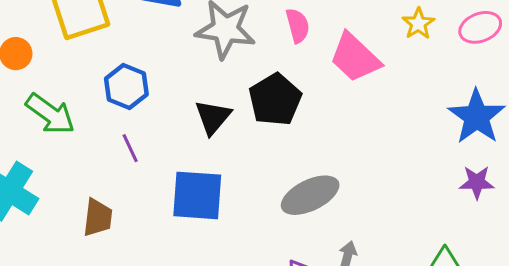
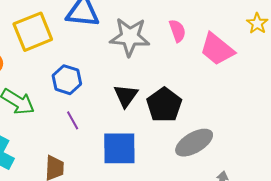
black pentagon: (275, 100) -> (164, 105), moved

